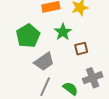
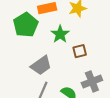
green pentagon: (28, 36) -> (26, 25), moved

